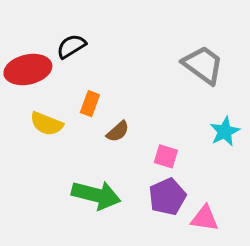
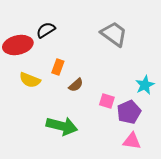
gray trapezoid: (203, 65) -> (114, 34), moved
purple pentagon: (167, 197) -> (129, 112), moved

